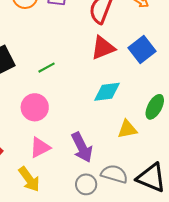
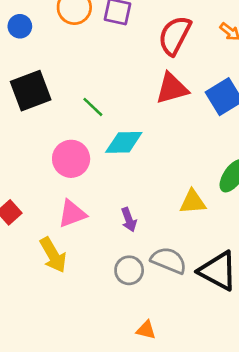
green line: (47, 68) -> (93, 107), turned 66
cyan diamond: (107, 92) -> (124, 142), moved
purple arrow: (82, 147) -> (129, 220), size x0.6

